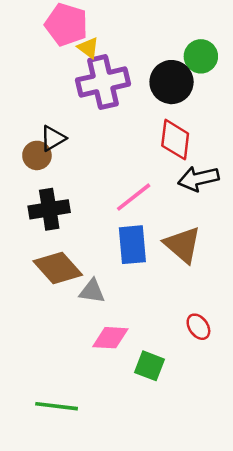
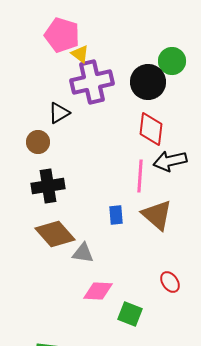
black triangle: (53, 138) -> (59, 113), moved
pink line: (134, 197) -> (140, 176), moved, turned -48
blue rectangle: (132, 245) -> (116, 215), size x0.6

